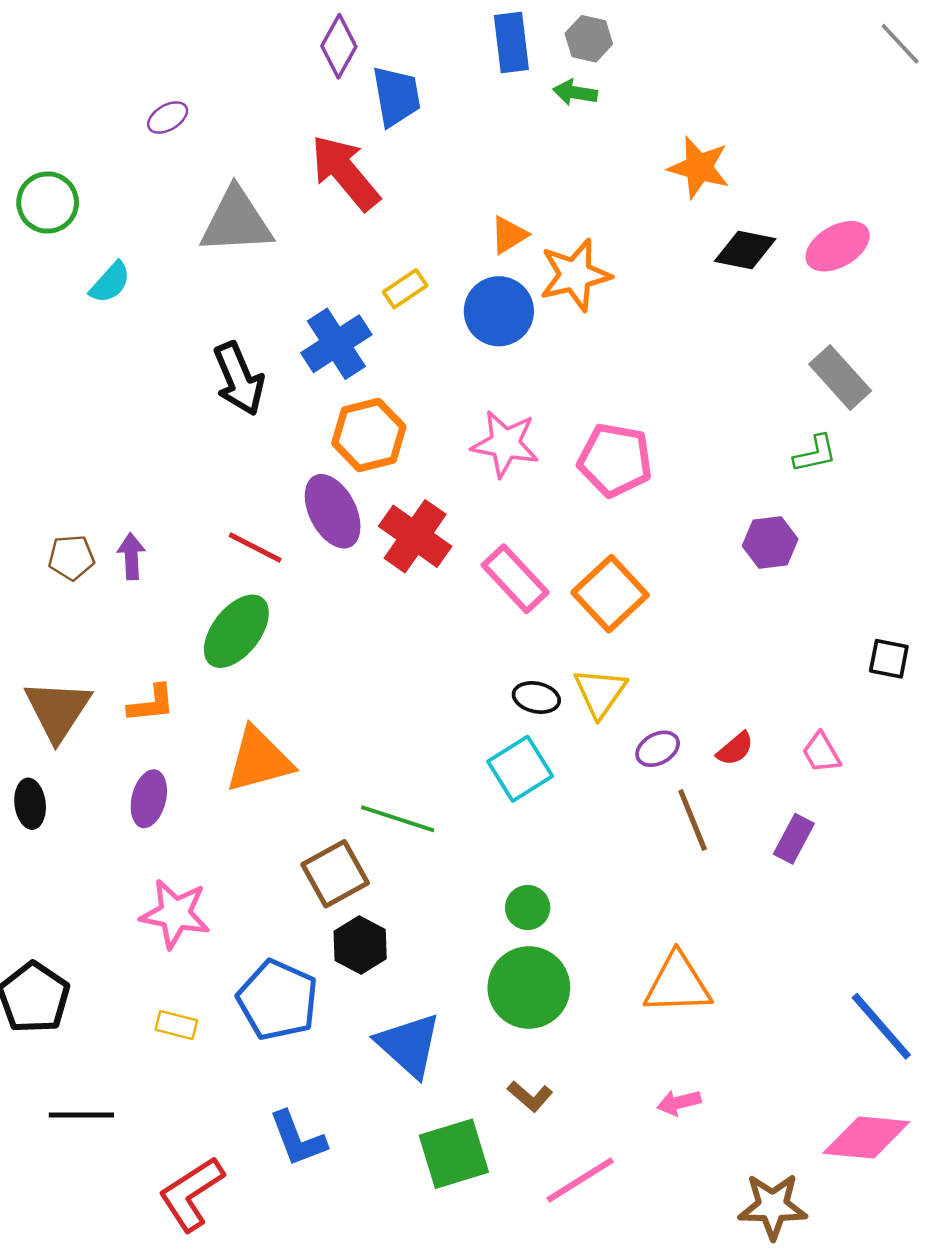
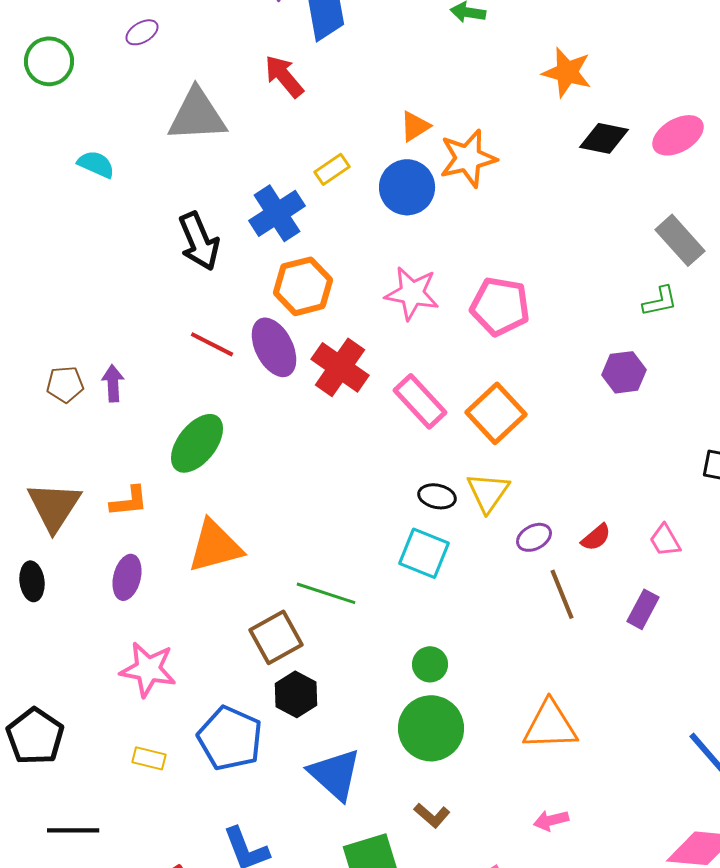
red arrow: (345, 172) -> (284, 76), size x0.7
green circle: (48, 202) -> (49, 61), moved
cyan semicircle: (110, 282) -> (96, 164), turned -108
red line: (255, 548) -> (212, 344), moved
cyan square: (520, 769) -> (424, 553), turned -36

